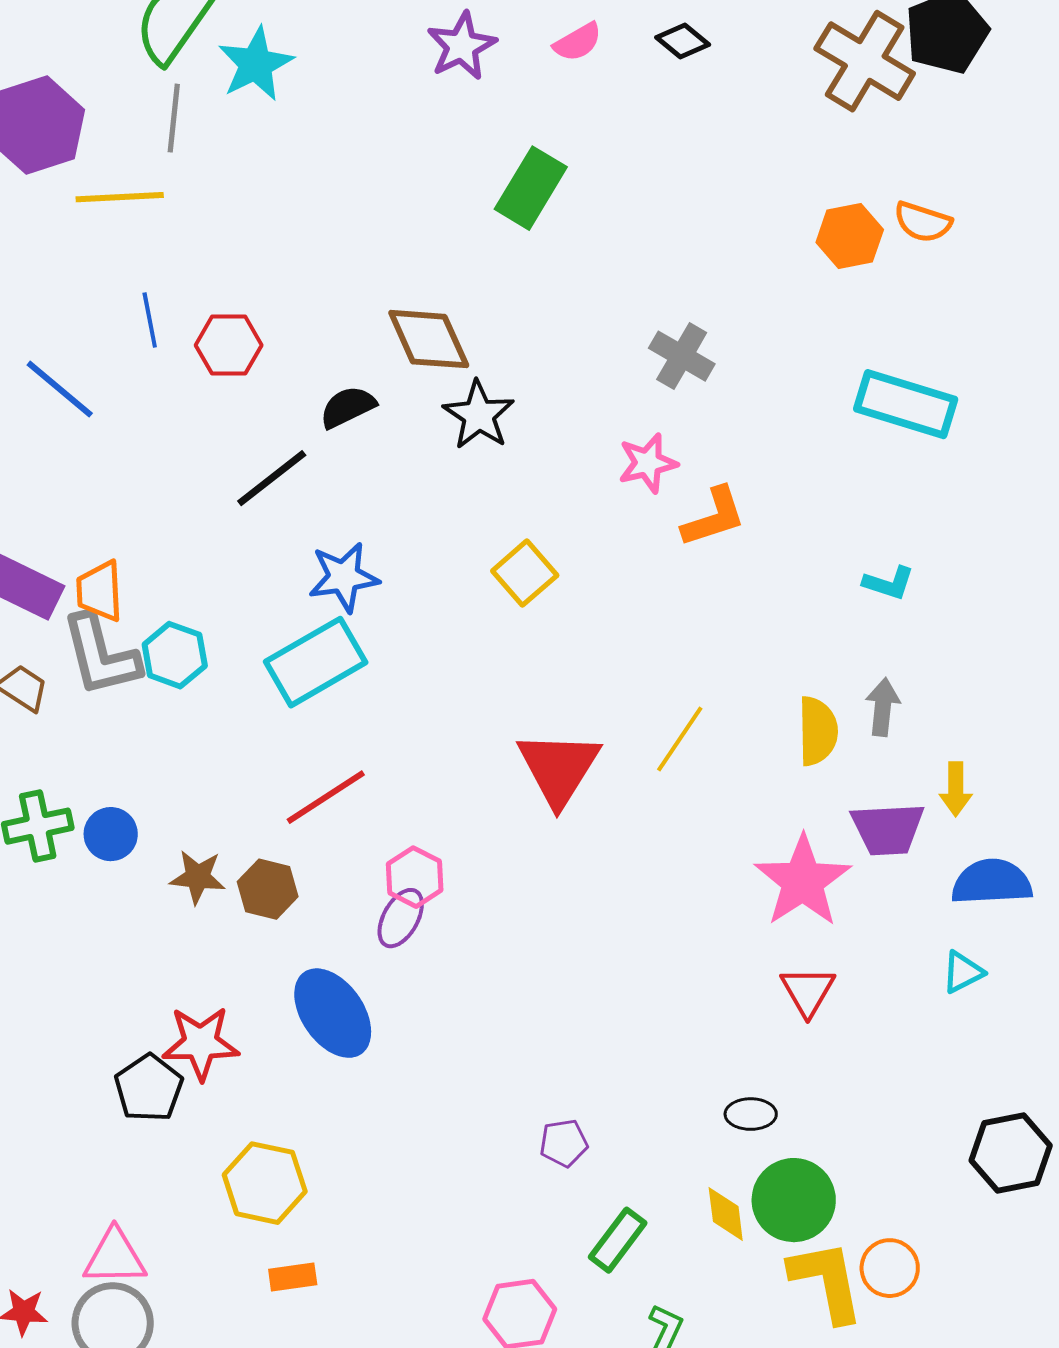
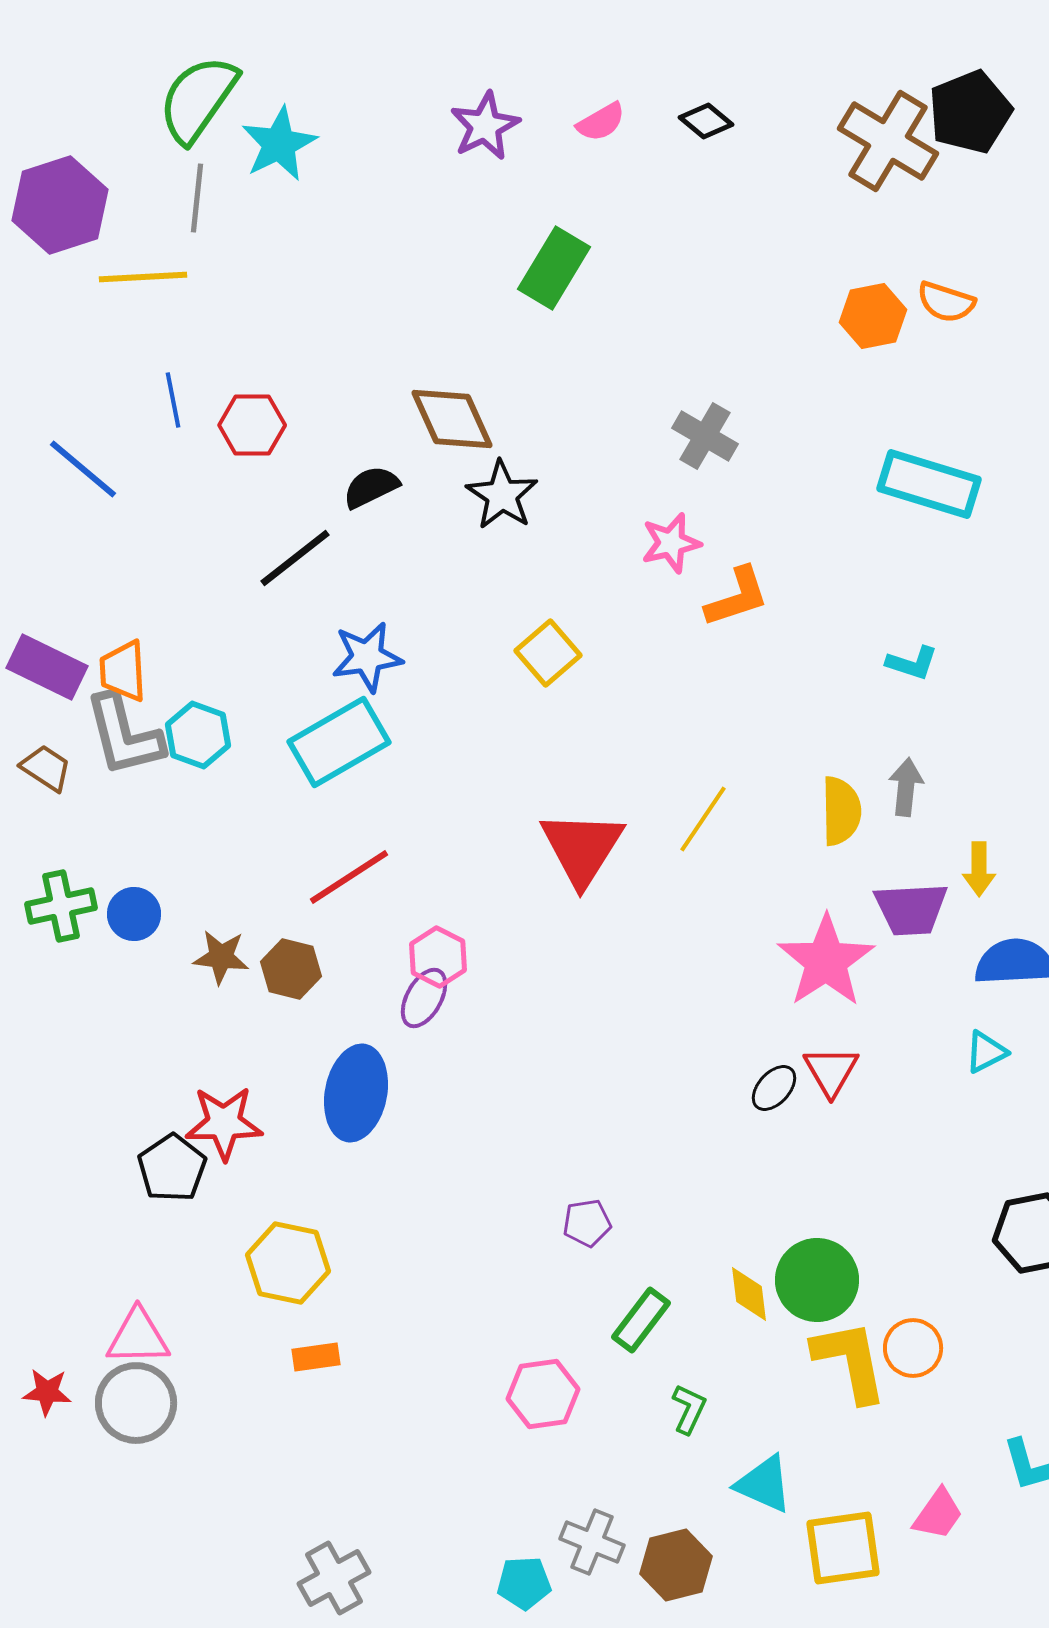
blue ellipse: (333, 1013) -> (356, 1093), turned 46
black ellipse: (751, 1114) -> (774, 1088), moved, turned -48

